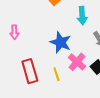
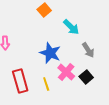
cyan arrow: (82, 16) -> (71, 27), turned -42

